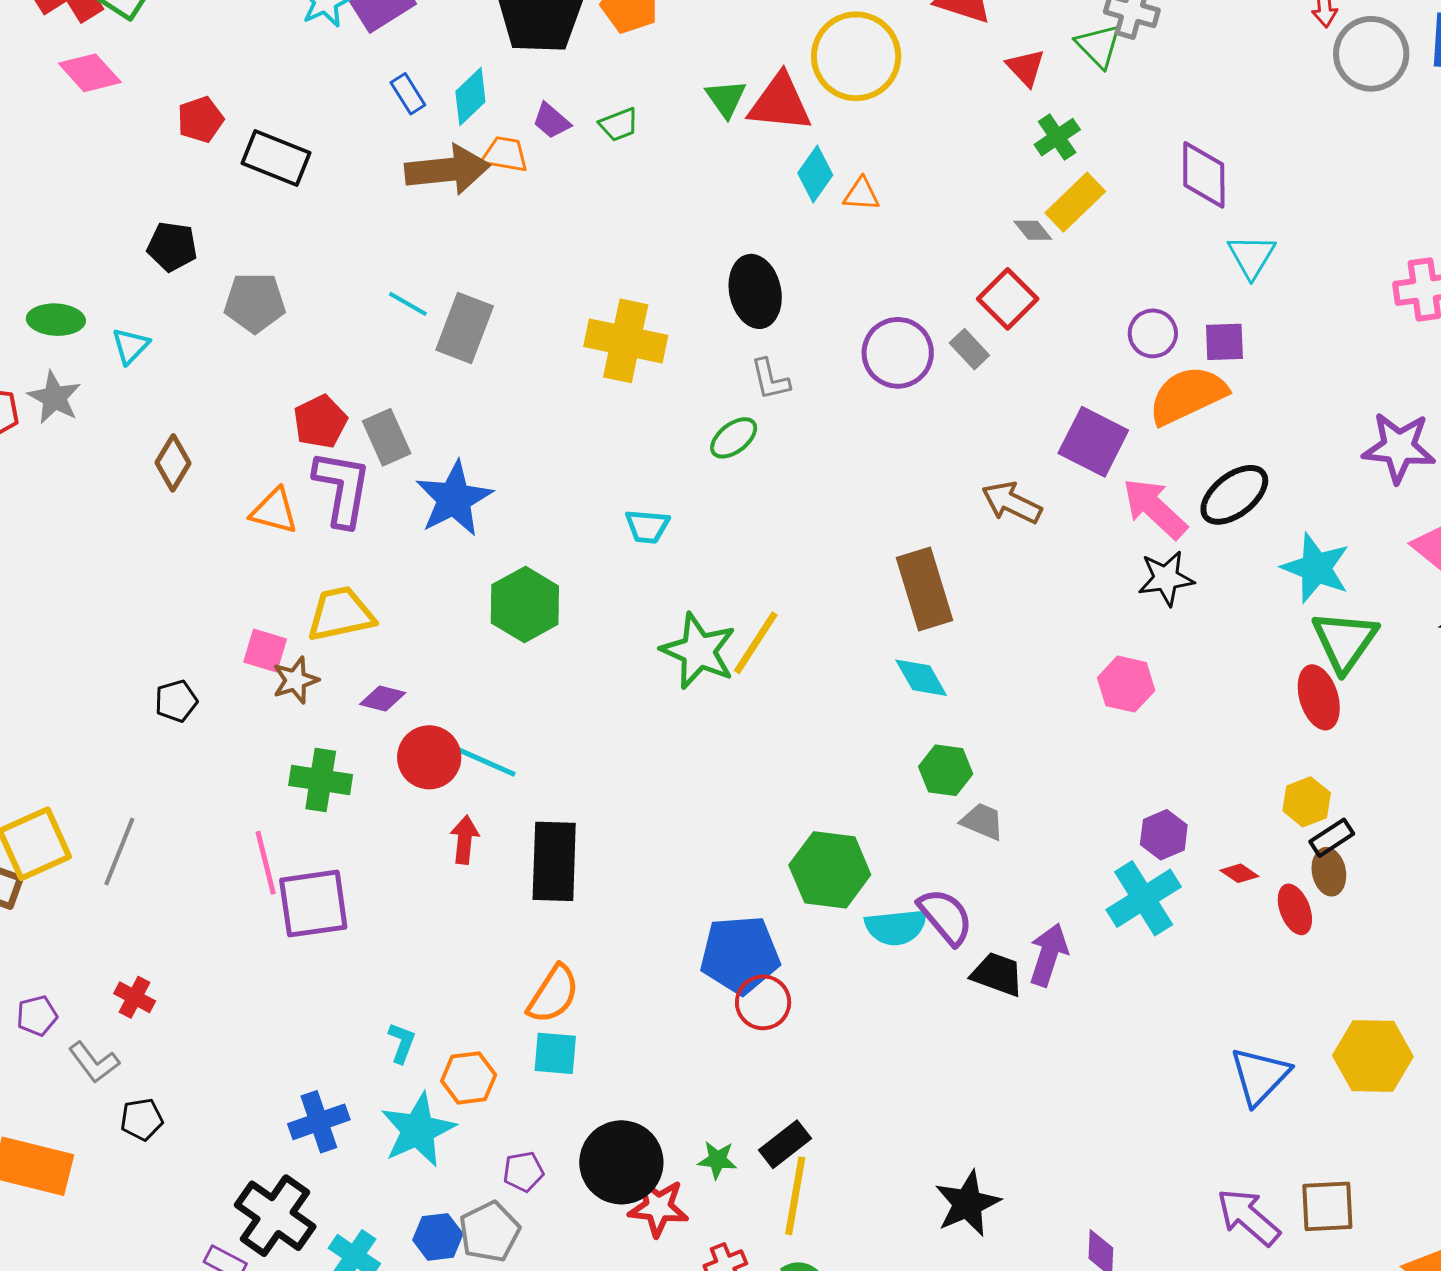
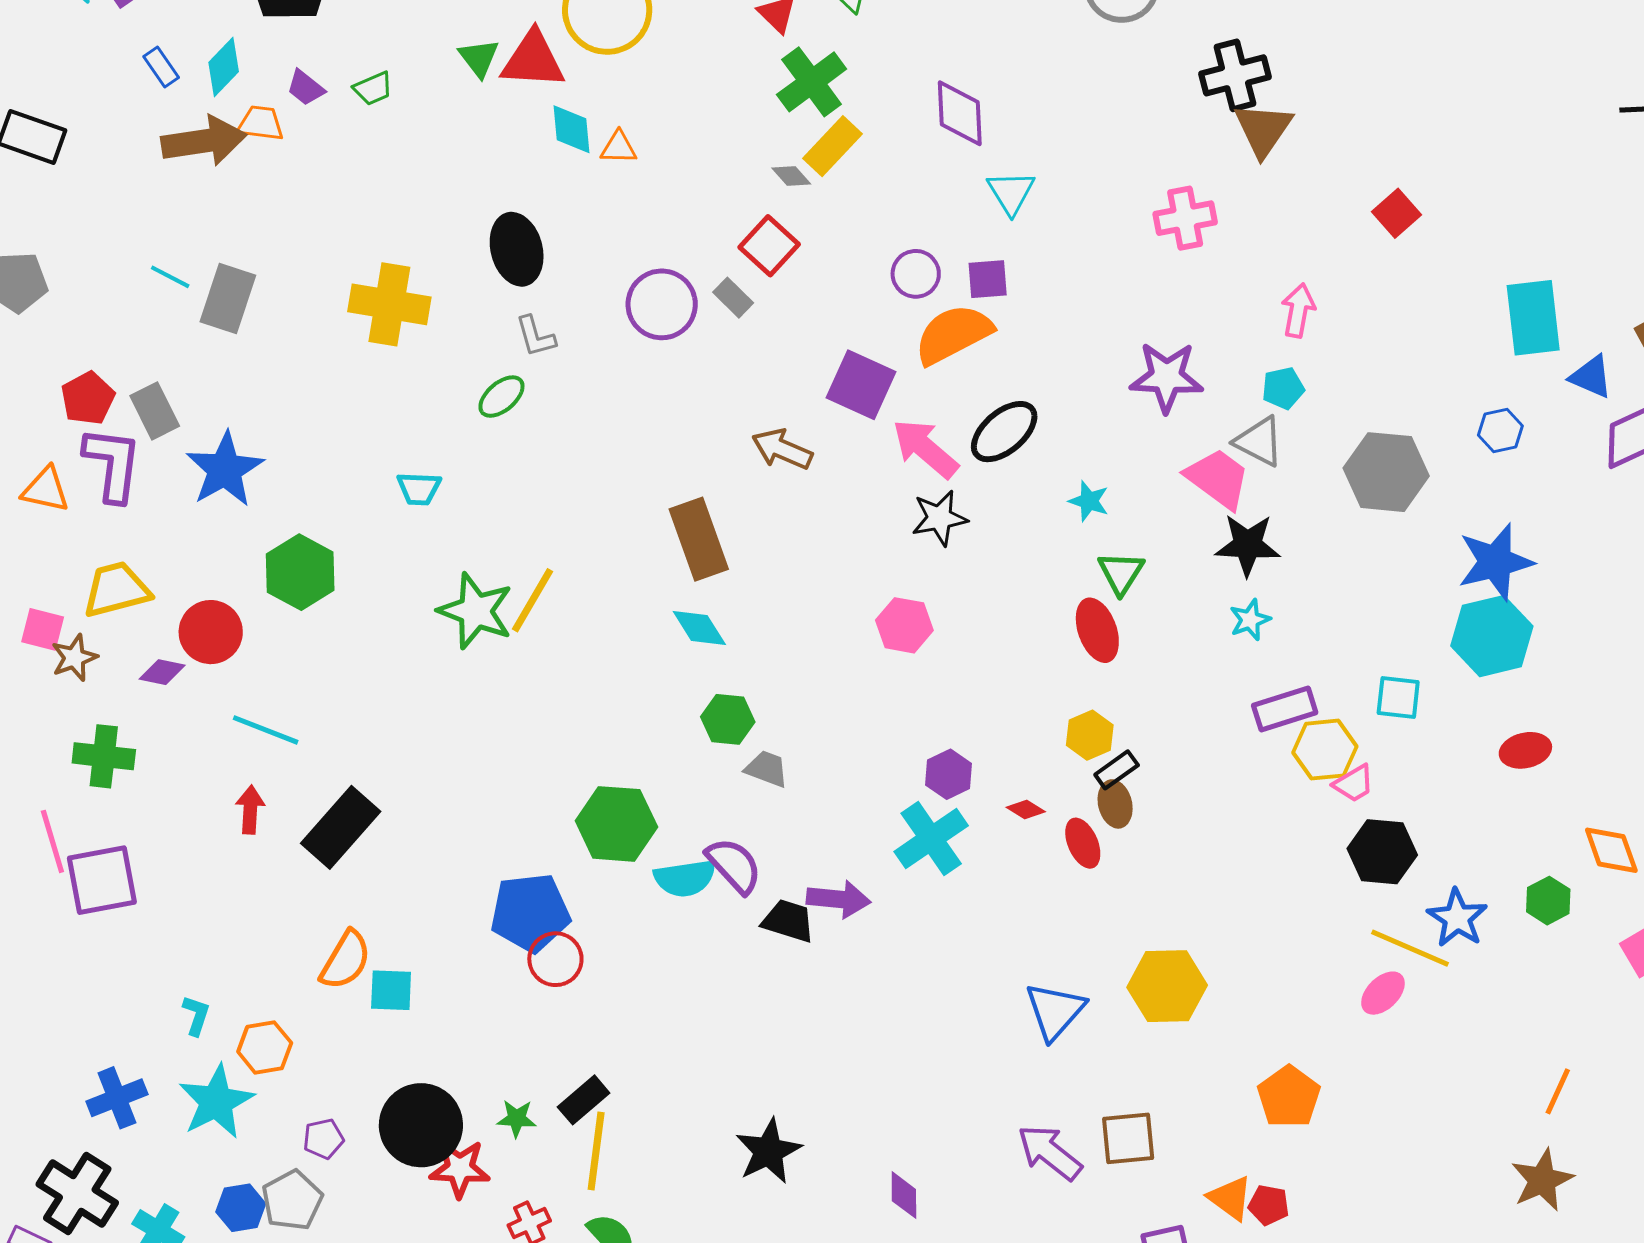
green cross: (1057, 137) -> (812, 82), size x1.5
cyan diamond: (815, 174) -> (571, 129), turned -38
cyan star: (1316, 568) -> (1089, 501), size x0.6
green triangle: (1345, 641) -> (1121, 573), size x0.7
red circle: (429, 757) -> (211, 632), moved
black rectangle: (554, 861) -> (341, 827), turned 42
purple arrow: (1048, 955) -> (839, 899), turned 80
cyan square: (555, 1053) -> (391, 990), moved

